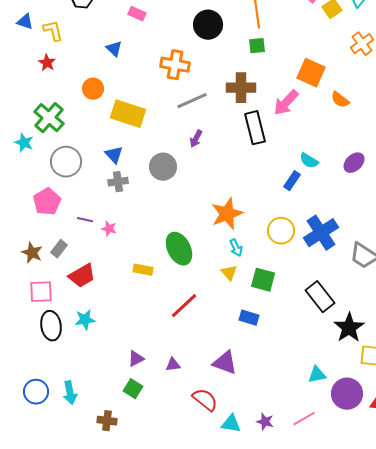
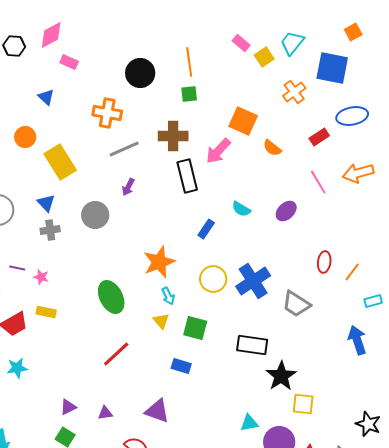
yellow rectangle: (128, 114) -> (60, 162), turned 40
blue rectangle: (292, 181) -> (206, 229), moved
yellow rectangle: (143, 270) -> (46, 312), moved
black rectangle: (320, 297) -> (252, 345), turned -44

